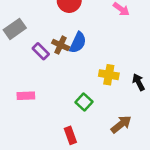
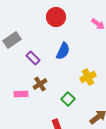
brown cross: (61, 45) -> (40, 84), moved, turned 32
yellow cross: (109, 75) -> (88, 77), turned -35

